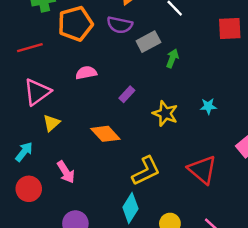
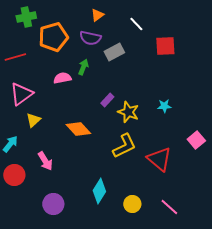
red square: (230, 28) -> (165, 46), moved
green arrow: (172, 58) -> (83, 67), moved
purple rectangle: (127, 94) -> (107, 100), moved
yellow L-shape: (146, 171) -> (124, 146), moved

